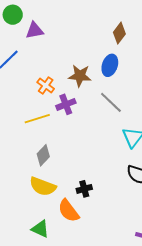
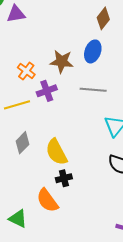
gray line: (111, 102) -> (93, 90), turned -40
yellow semicircle: (43, 186) -> (56, 152), moved, turned 40

